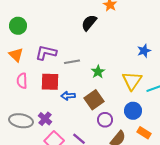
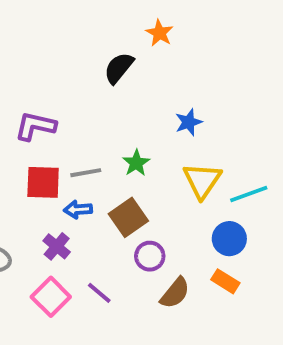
blue star: (144, 51) -> (189, 122), moved
gray line: (72, 62) -> (86, 173), moved
blue circle: (133, 111) -> (229, 239), moved
purple cross: (45, 119) -> (57, 246), moved

